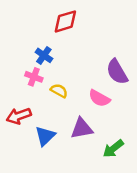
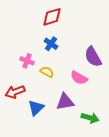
blue cross: (44, 55) -> (51, 44), moved
green arrow: (113, 149) -> (90, 118), turned -126

